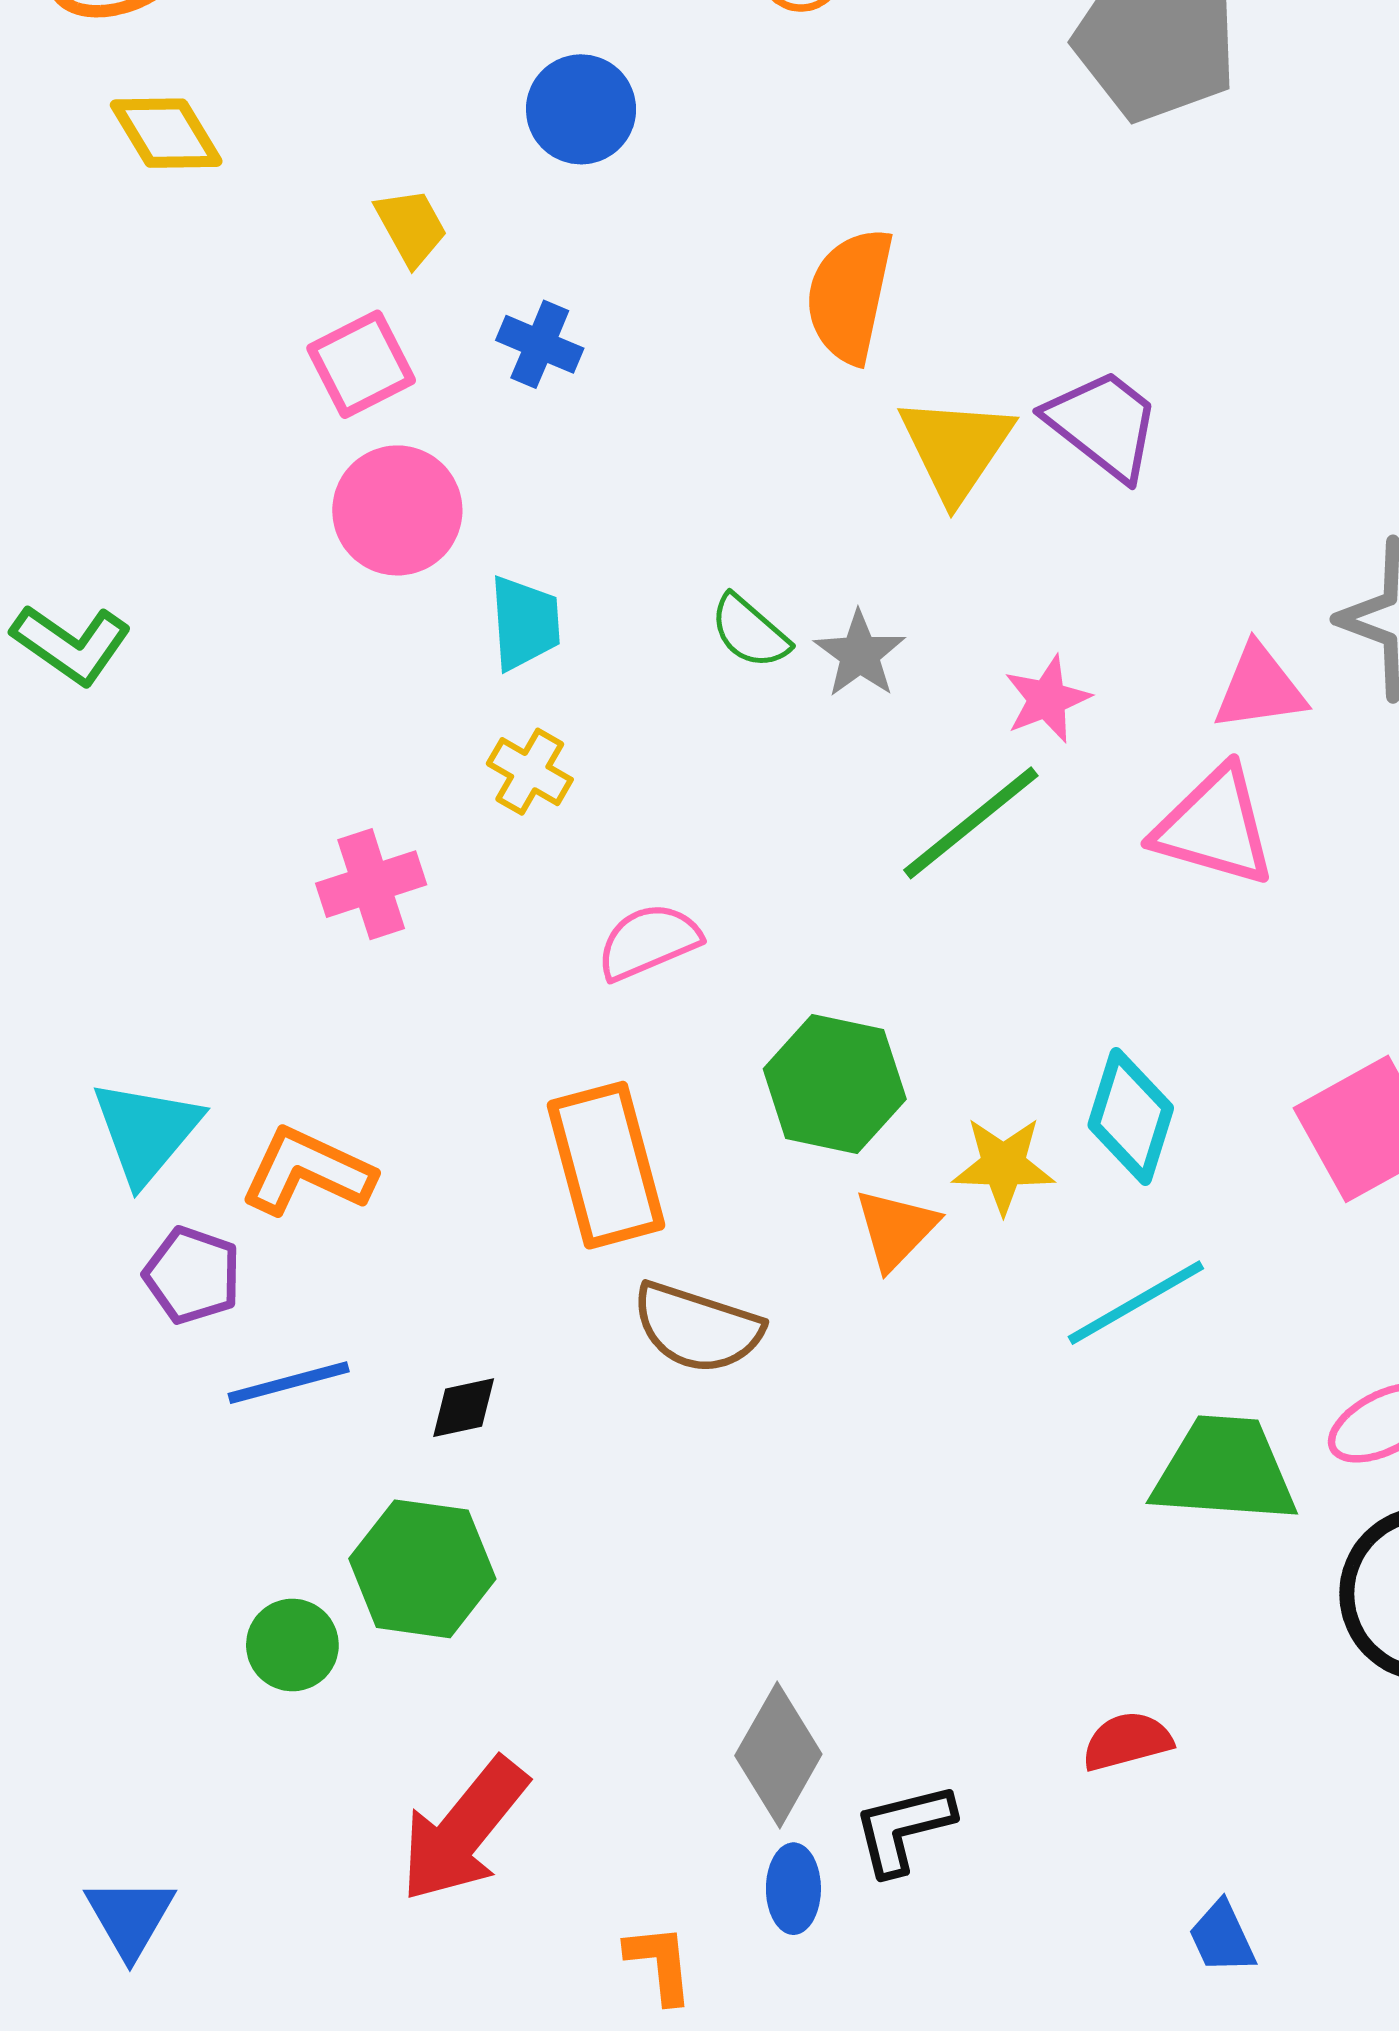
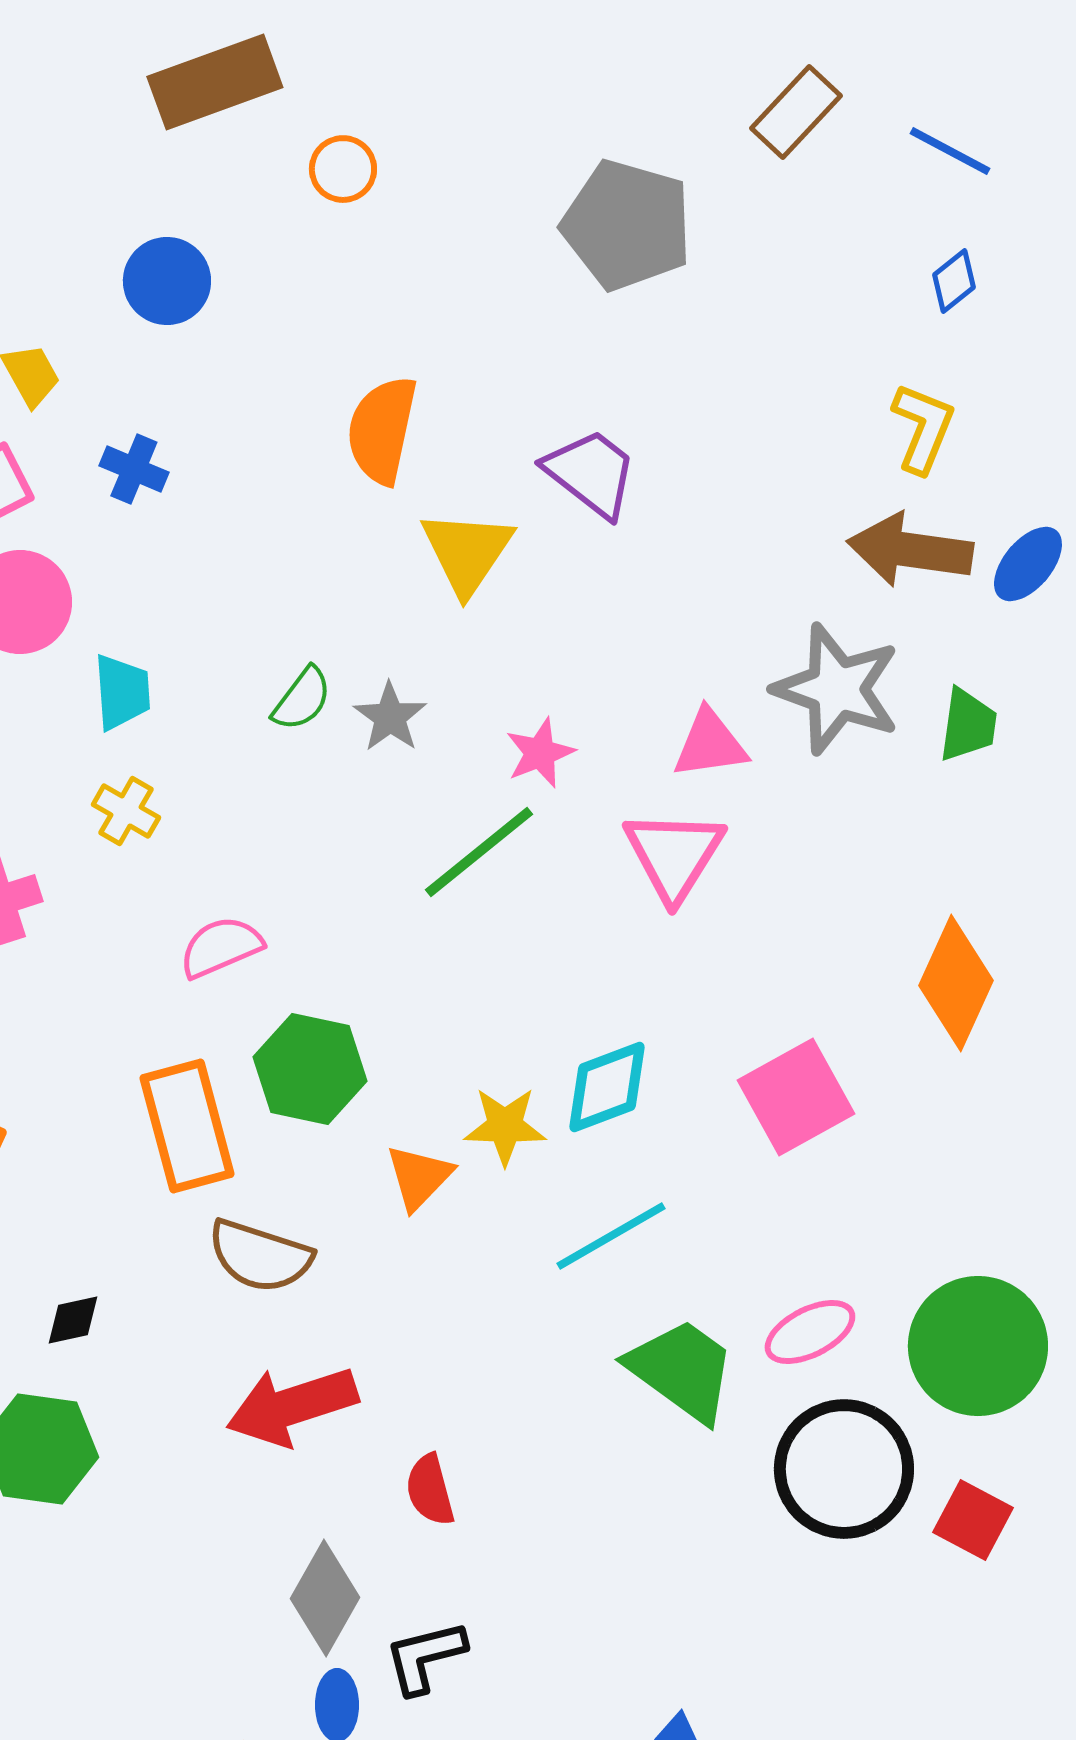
purple trapezoid: (1103, 424) -> (591, 473), moved
green semicircle: (750, 632) -> (302, 699), turned -94
pink triangle: (1215, 827) -> (674, 855), turned 46
green hexagon: (835, 1084) -> (310, 1069), moved
cyan diamond: (1131, 1116) -> (607, 1087), turned 52
green trapezoid: (1225, 1470) -> (682, 1370), turned 32
red semicircle: (1127, 1741) -> (430, 1490), moved, turned -90
red arrow: (464, 1830) -> (292, 1406), moved, turned 33

